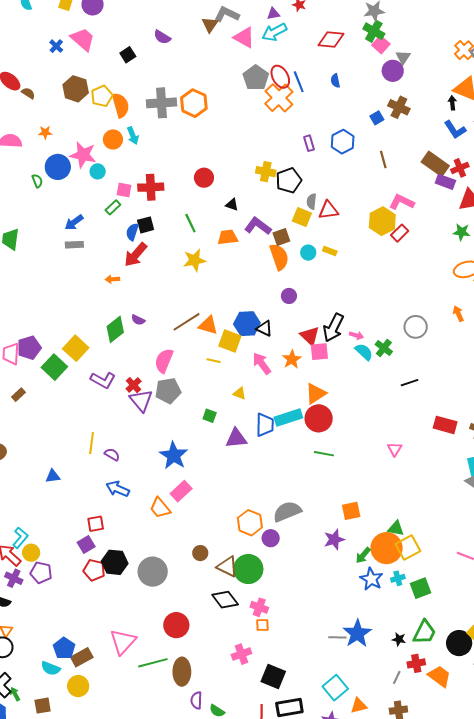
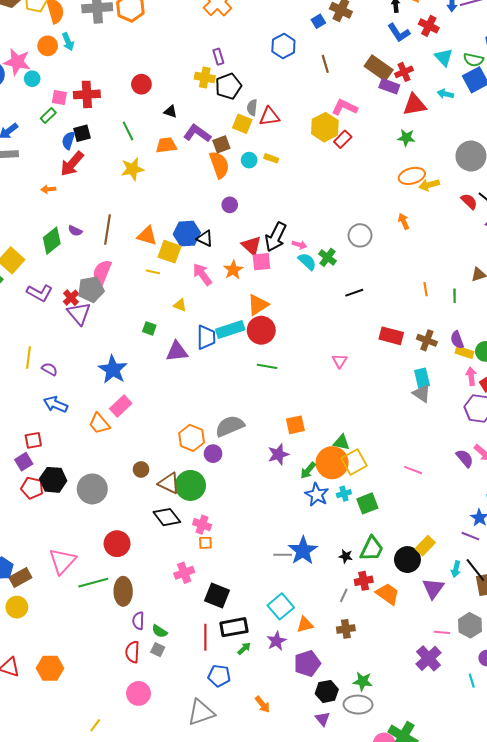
purple rectangle: (309, 143) -> (218, 57), moved
brown line: (186, 322) -> (107, 230), moved, turned -48
gray pentagon: (168, 391) -> (91, 289), moved

